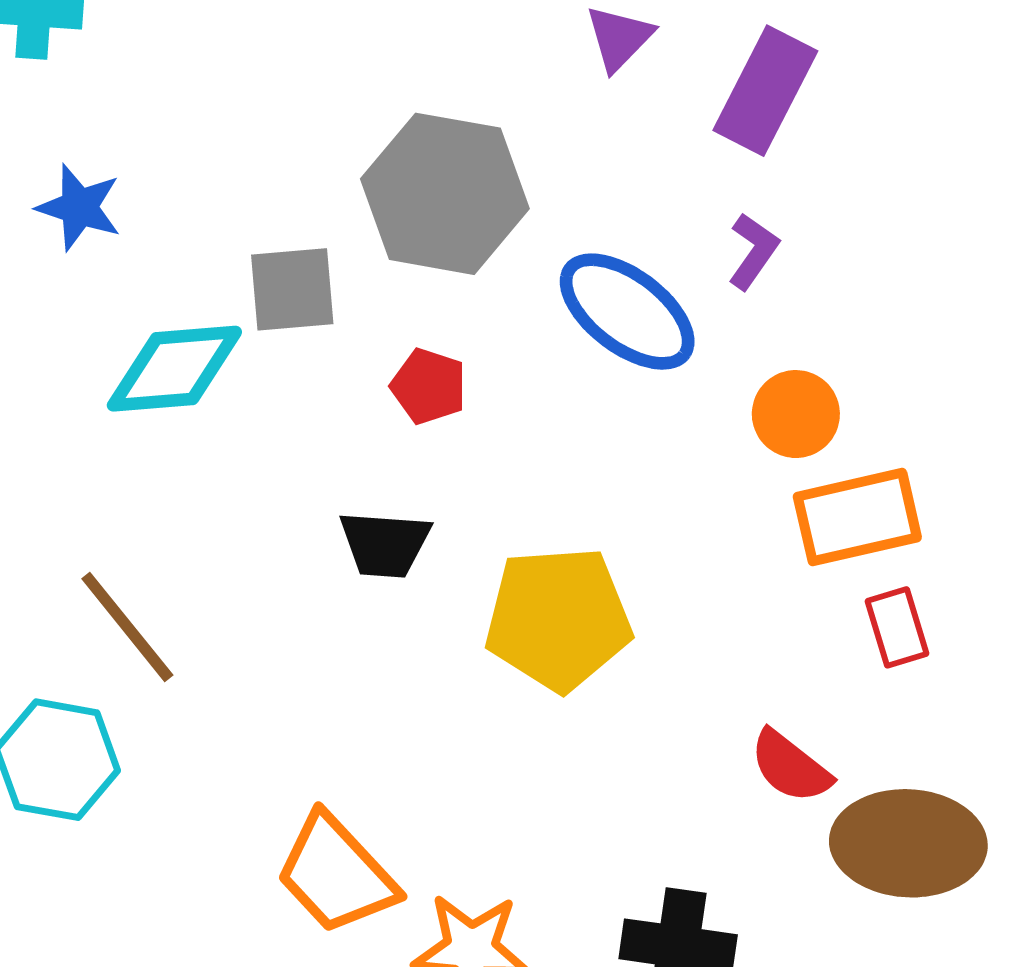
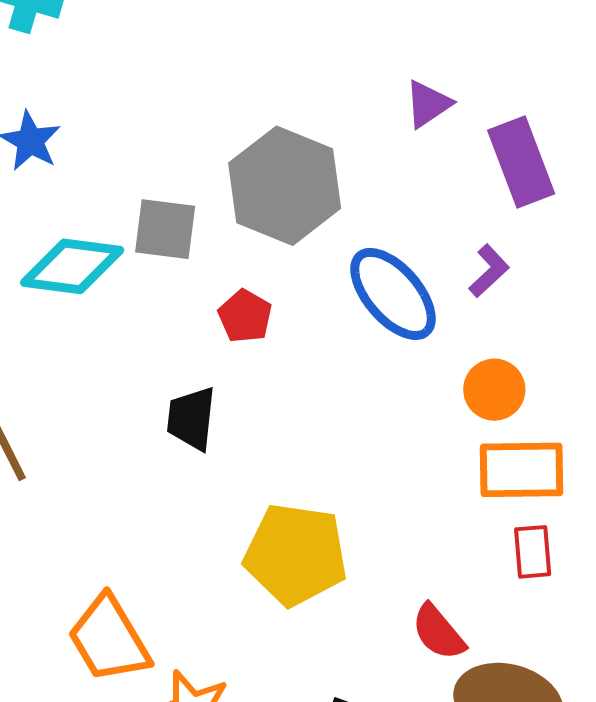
purple rectangle: (765, 91) -> (521, 162), turned -60
black trapezoid: (385, 544) -> (191, 418), turned 80
yellow pentagon: (558, 619) -> (296, 554), moved

